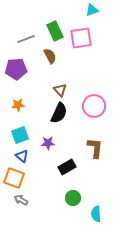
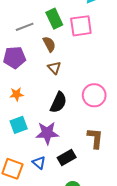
brown triangle: (60, 90) -> (54, 68), moved
purple star: (48, 143) -> (47, 133), size x1.6
blue triangle: (22, 156) -> (39, 163), moved

